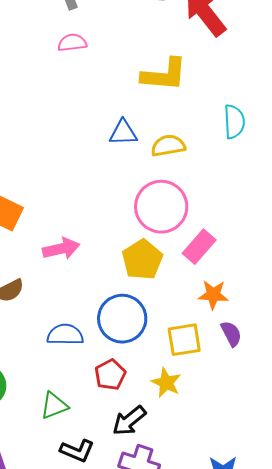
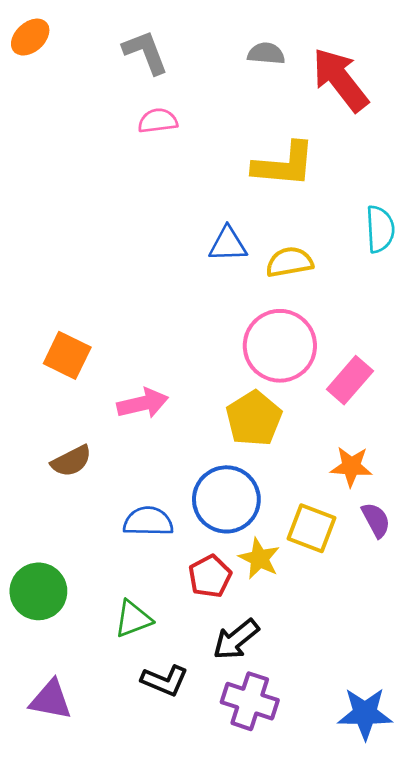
pink rectangle: (199, 247) -> (350, 380), moved
yellow square: (184, 340) -> (311, 528), turned 30
yellow star: (166, 383) -> (259, 558), moved

